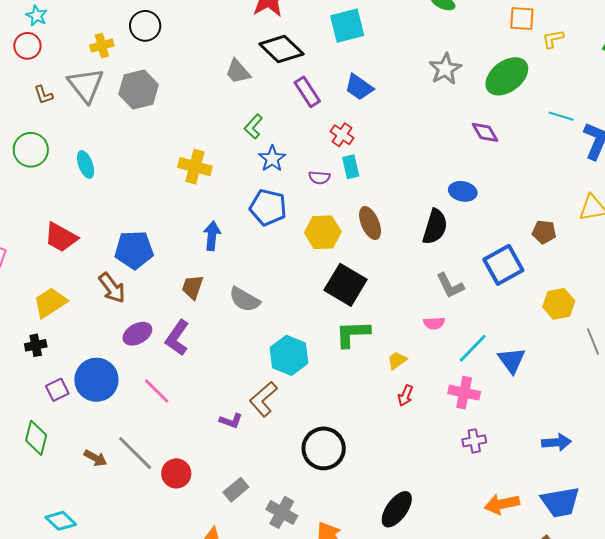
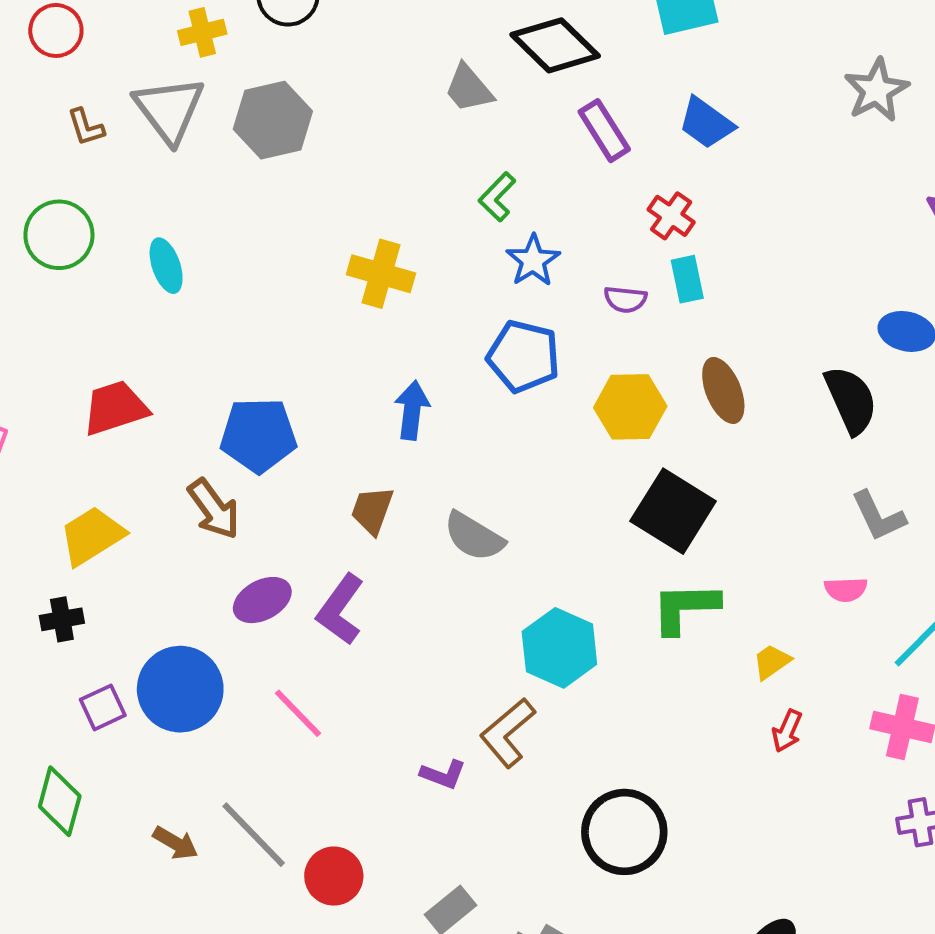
black semicircle: (435, 227) -> (851, 400), turned -42
red trapezoid: (61, 237) -> (115, 408), turned 132

